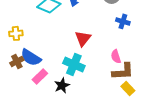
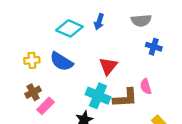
blue semicircle: (31, 57) -> (61, 61), moved
brown L-shape: (123, 71) -> (125, 98), moved
pink rectangle: (40, 76) -> (46, 106), moved

